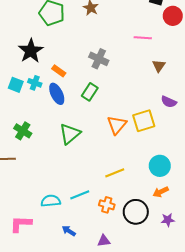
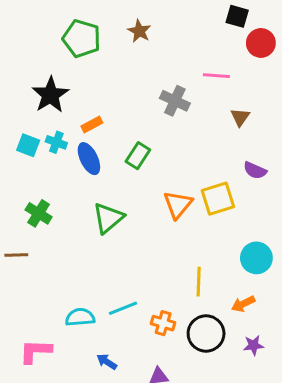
gray cross: (99, 59) -> (175, 101), moved
orange rectangle: (59, 71) -> (92, 125), turned -64
cyan circle: (160, 166) -> (256, 258), moved
yellow line: (115, 173) -> (199, 282), moved, turned -66

